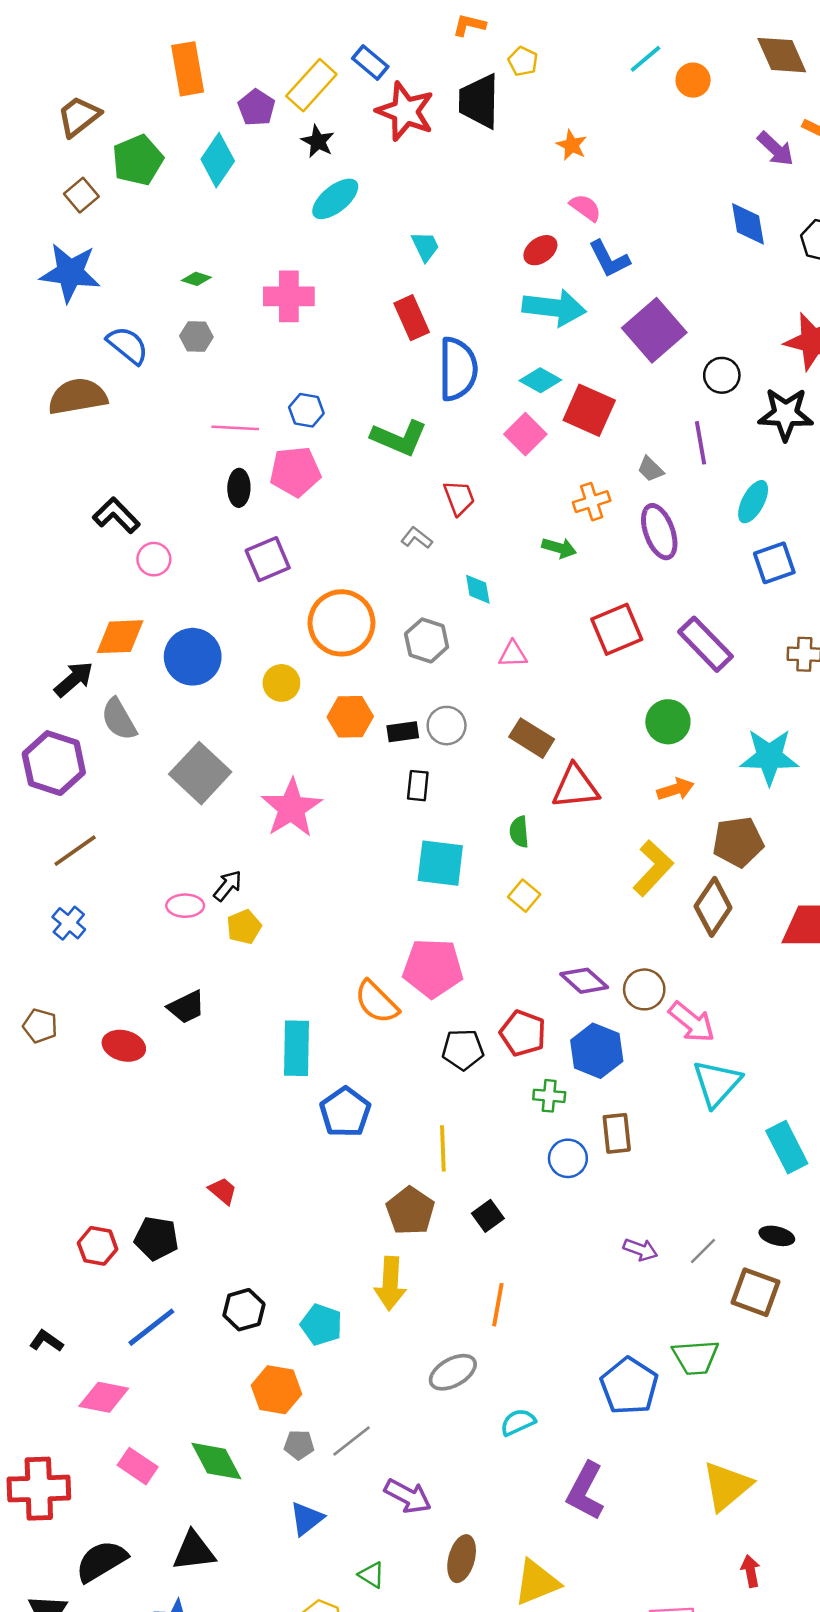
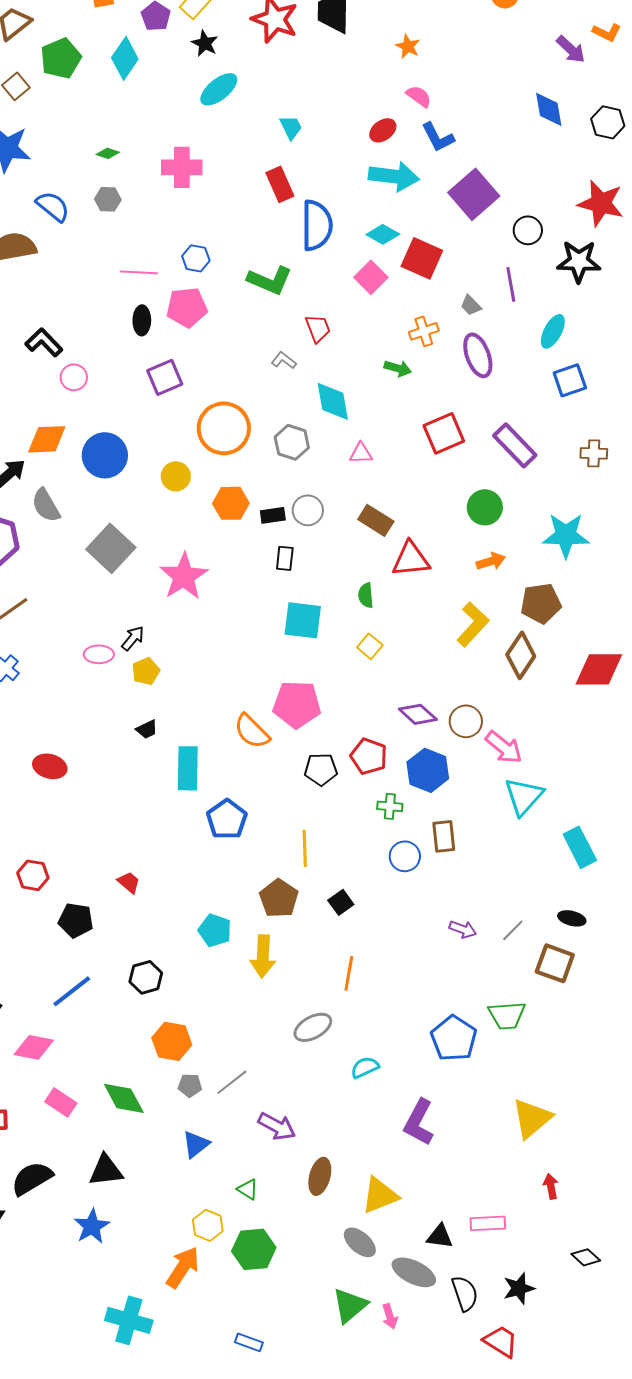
cyan diamond: (478, 589) -> (333, 401), size x1.6
black trapezoid: (186, 1007) -> (147, 729), moved, size x0.7
red hexagon: (98, 1246) -> (33, 875), moved
cyan pentagon: (321, 1325) -> (215, 930), moved

